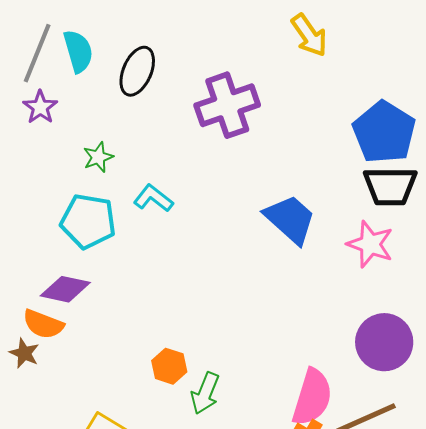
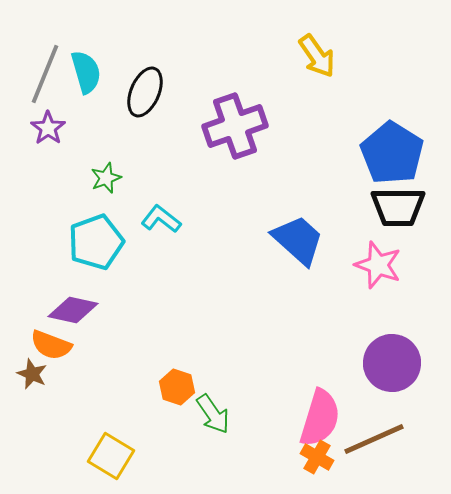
cyan pentagon: (88, 221) -> (96, 242), turned -30
green arrow: (205, 393) -> (213, 414), turned -57

